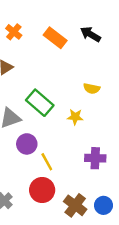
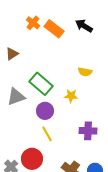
orange cross: (14, 32) -> (33, 23), moved
purple circle: (27, 144) -> (45, 111), moved
red circle: (42, 190) -> (32, 159), moved

